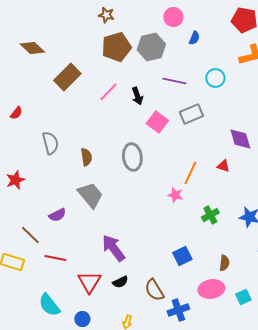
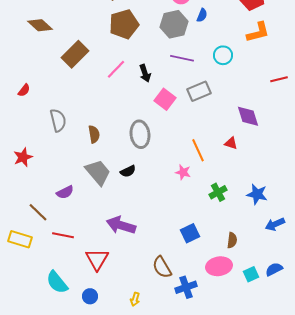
gray hexagon: (151, 47) -> (174, 24), moved
orange line: (190, 173) -> (198, 150), turned -50
purple arrow: (113, 248) -> (121, 225), turned -36
black semicircle: (120, 282) -> (128, 171), moved

